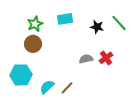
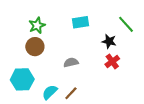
cyan rectangle: (65, 19) -> (80, 22), moved
black star: (97, 27) -> (109, 41), moved
gray semicircle: (86, 59) -> (71, 62), moved

